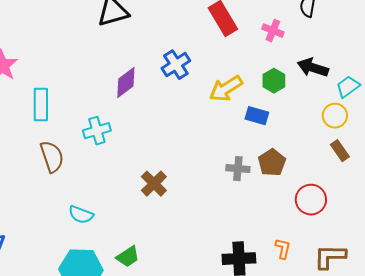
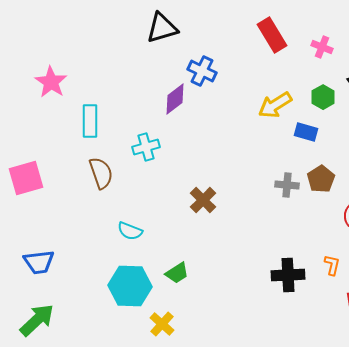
blue cross: (176, 65) -> (202, 71), moved, turned -32

